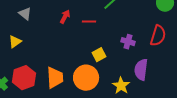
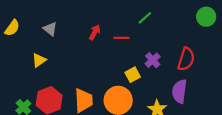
red semicircle: (158, 36) -> (186, 59), moved
purple cross: (128, 42) -> (153, 60), moved, turned 32

